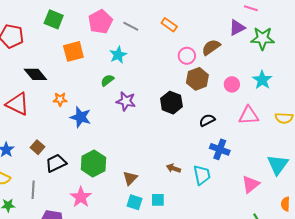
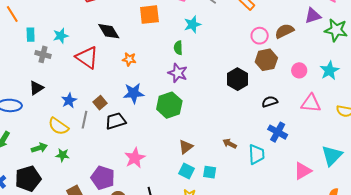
green semicircle: (107, 80) -> (178, 48), turned -64
purple star: (126, 101) -> (178, 73), moved
blue star: (81, 117) -> (134, 93), moved, turned -30
green hexagon: (93, 164) -> (169, 105), moved
gray line: (33, 190) -> (85, 120), moved

